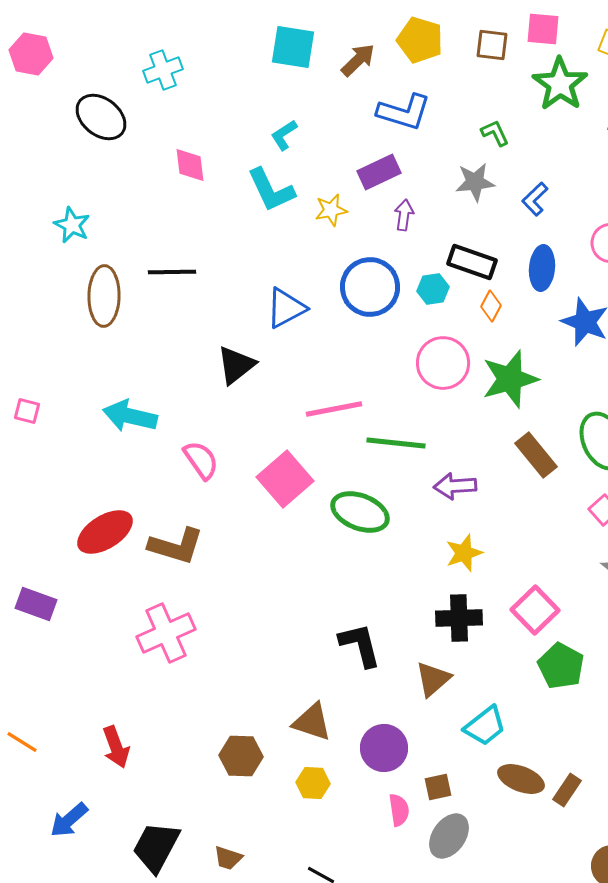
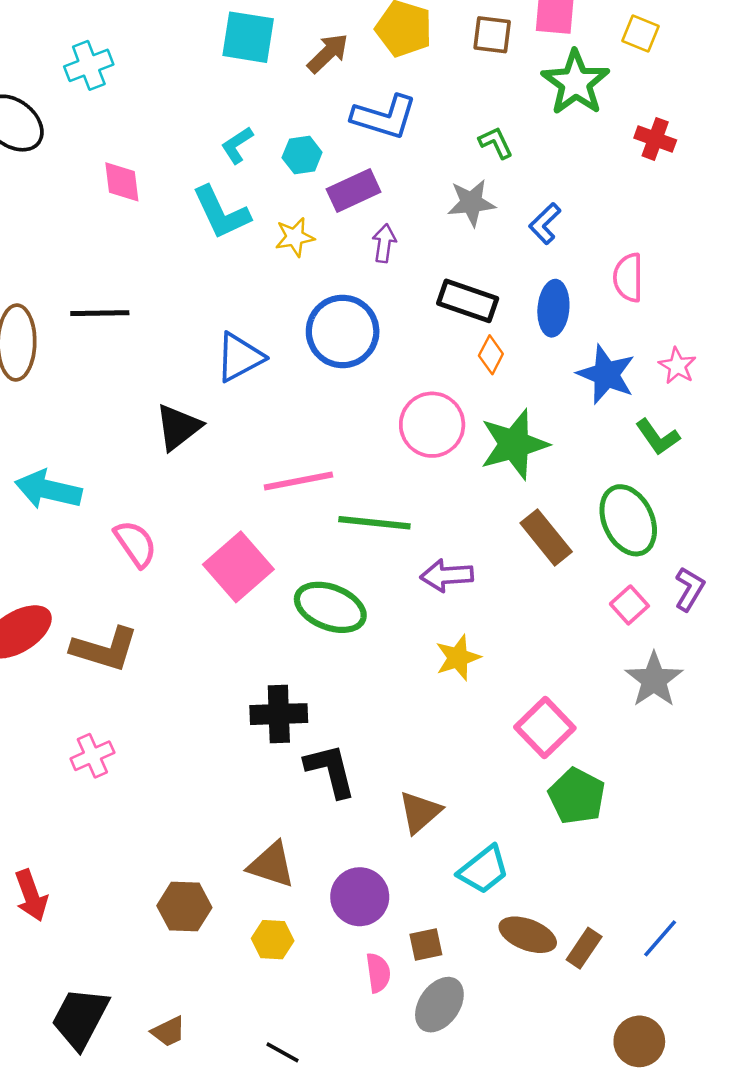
cyan hexagon: (433, 289) -> (302, 155), moved
black cross: (459, 618) -> (279, 714), moved
pink cross: (166, 633) -> (92, 756), size x0.6
brown trapezoid: (228, 858) -> (168, 1032), turned -44

